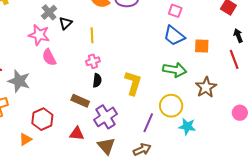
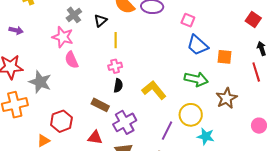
pink square: (175, 11) -> (188, 20), moved
black triangle: (66, 23) -> (100, 21), moved
yellow L-shape: (133, 83) -> (154, 90), turned -60

